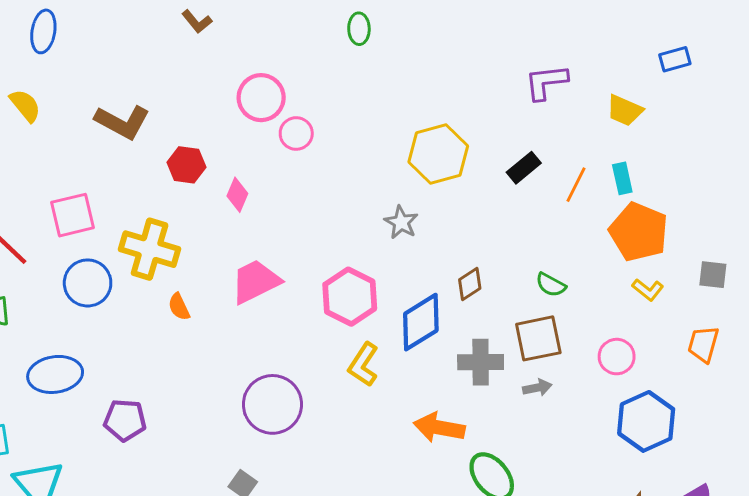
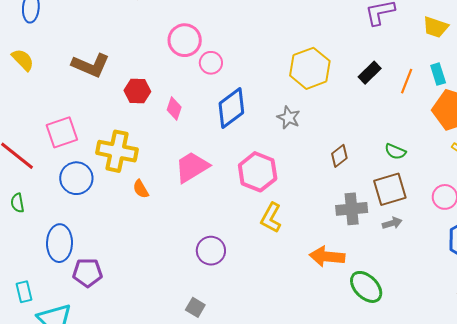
blue diamond: (421, 322) -> (231, 108), moved
blue ellipse: (55, 374) -> (60, 243), turned -75
purple circle: (272, 404) -> (211, 251), size x0.7
purple pentagon: (125, 420) -> (87, 273), moved

